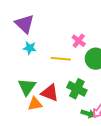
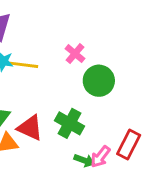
yellow line: (61, 59) -> (24, 65), moved

